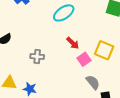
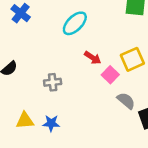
yellow square: (104, 50) -> (132, 59), turned -36

